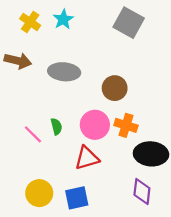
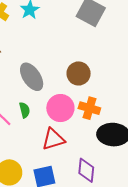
gray ellipse: (64, 72) -> (32, 77), moved, turned 52
purple diamond: (142, 191) -> (86, 170), moved

